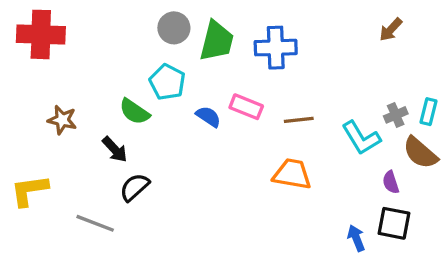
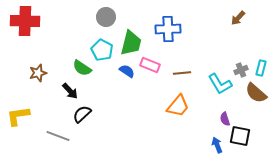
green trapezoid: (217, 41) -> (131, 43), moved
brown star: (62, 120) -> (38, 73), turned -30
orange trapezoid: (292, 174) -> (178, 106), turned 120
purple semicircle: (391, 182) -> (225, 119), moved

